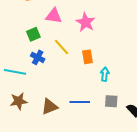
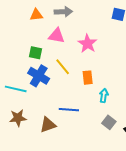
green square: (33, 34) -> (36, 53), turned 32
blue cross: (38, 57) -> (39, 76), size x1.5
gray square: (111, 101) -> (109, 122), turned 32
blue line: (80, 102) -> (69, 110), moved

